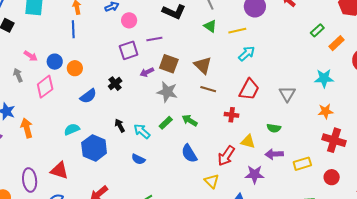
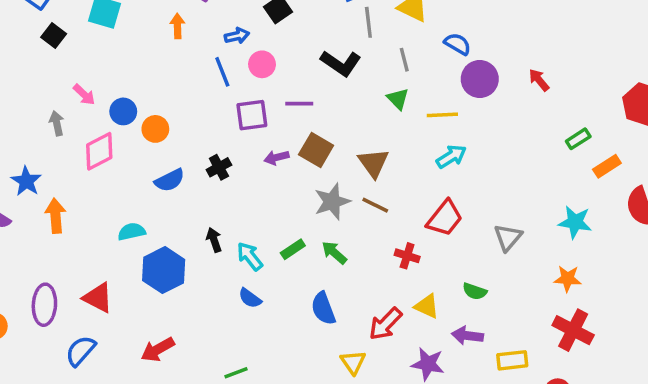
blue line: (73, 29) -> (222, 72), moved, turned -30
gray star: (167, 92) -> (332, 202), moved, turned 30
blue semicircle: (138, 159) -> (250, 298), moved

